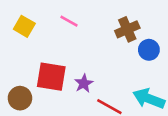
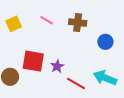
yellow square: (24, 26) -> (14, 24), turned 35
brown cross: (127, 29) -> (78, 23), moved, turned 30

